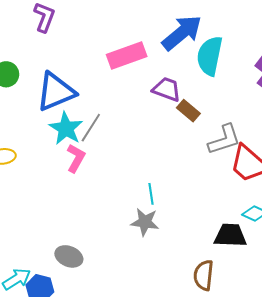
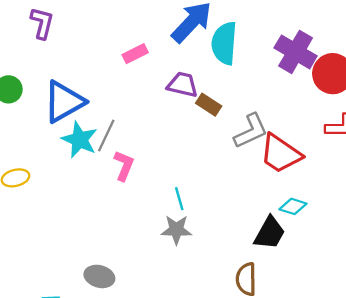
pink rectangle: (127, 56) -> (135, 54), size x0.6
pink L-shape: (76, 158) -> (124, 166), moved
black trapezoid: (230, 235) -> (270, 233), turned 124

